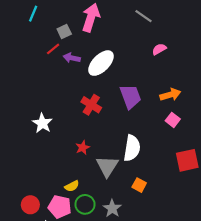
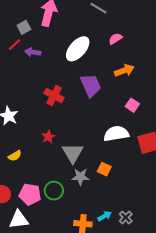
white ellipse: (101, 63) -> (78, 49), moved
orange arrow: (170, 95) -> (124, 70), moved
white semicircle: (132, 148) -> (116, 134), moved, turned -105
yellow semicircle: (72, 186) -> (15, 156), moved
gray star: (112, 208) -> (80, 177), moved, turned -30

